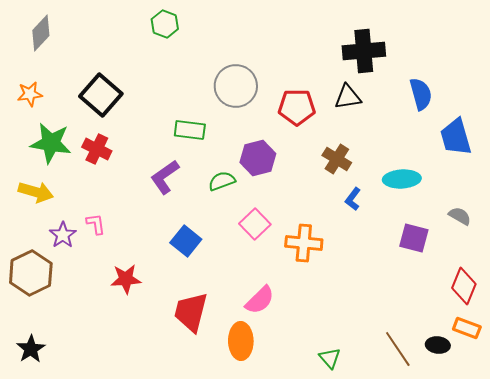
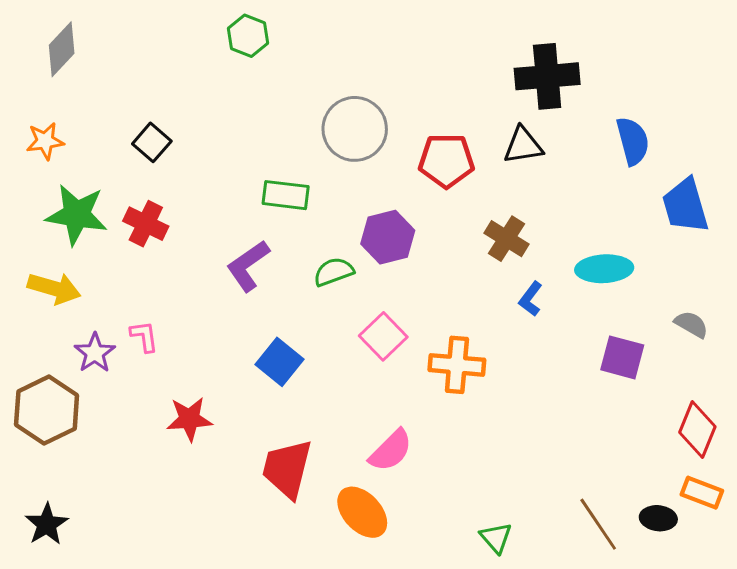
black square: (101, 95) -> (152, 142), size x0.6
orange ellipse: (241, 341) -> (362, 512), turned -42

